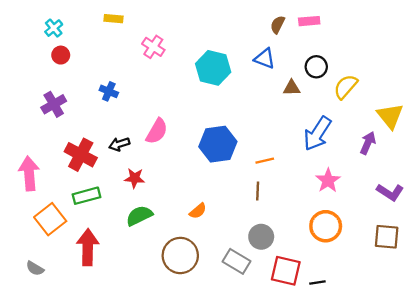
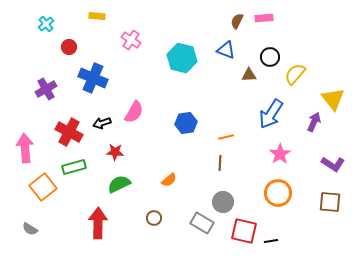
red circle: (61, 55) -> (69, 47), moved
blue cross: (109, 91) -> (93, 78), size x1.8
blue hexagon: (218, 144) -> (186, 123), size x0.7
red arrow: (88, 247) -> (98, 223), moved
brown circle: (180, 255) -> (154, 218), size x0.5

